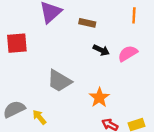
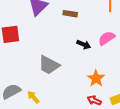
black arrow: (101, 50) -> (84, 45), moved
orange star: (99, 98) -> (96, 78), moved

